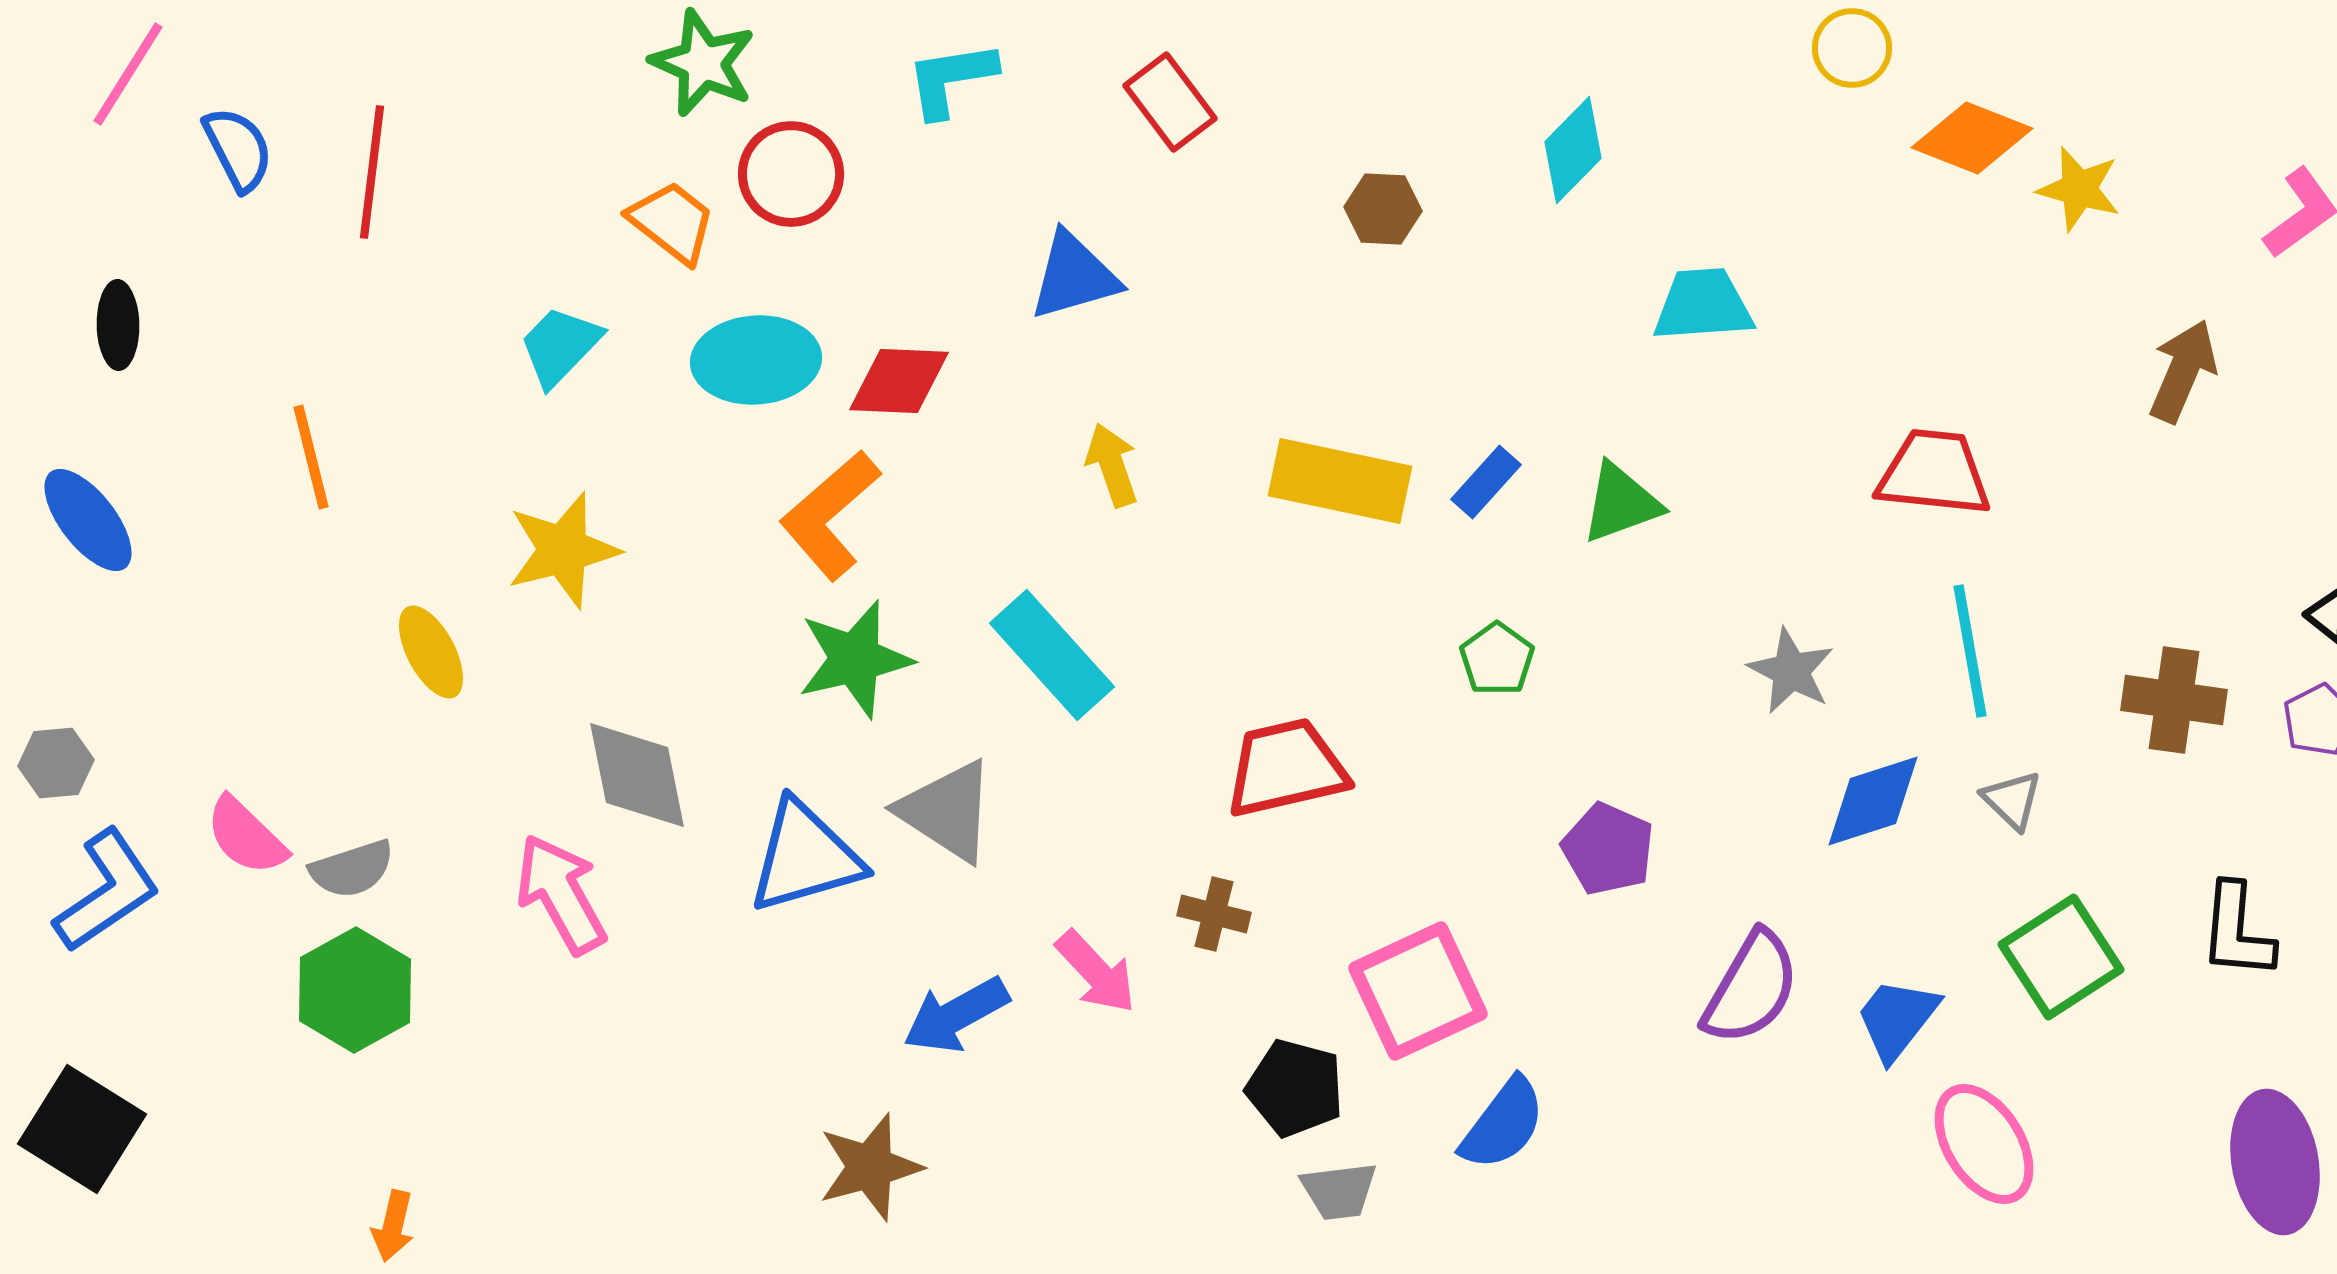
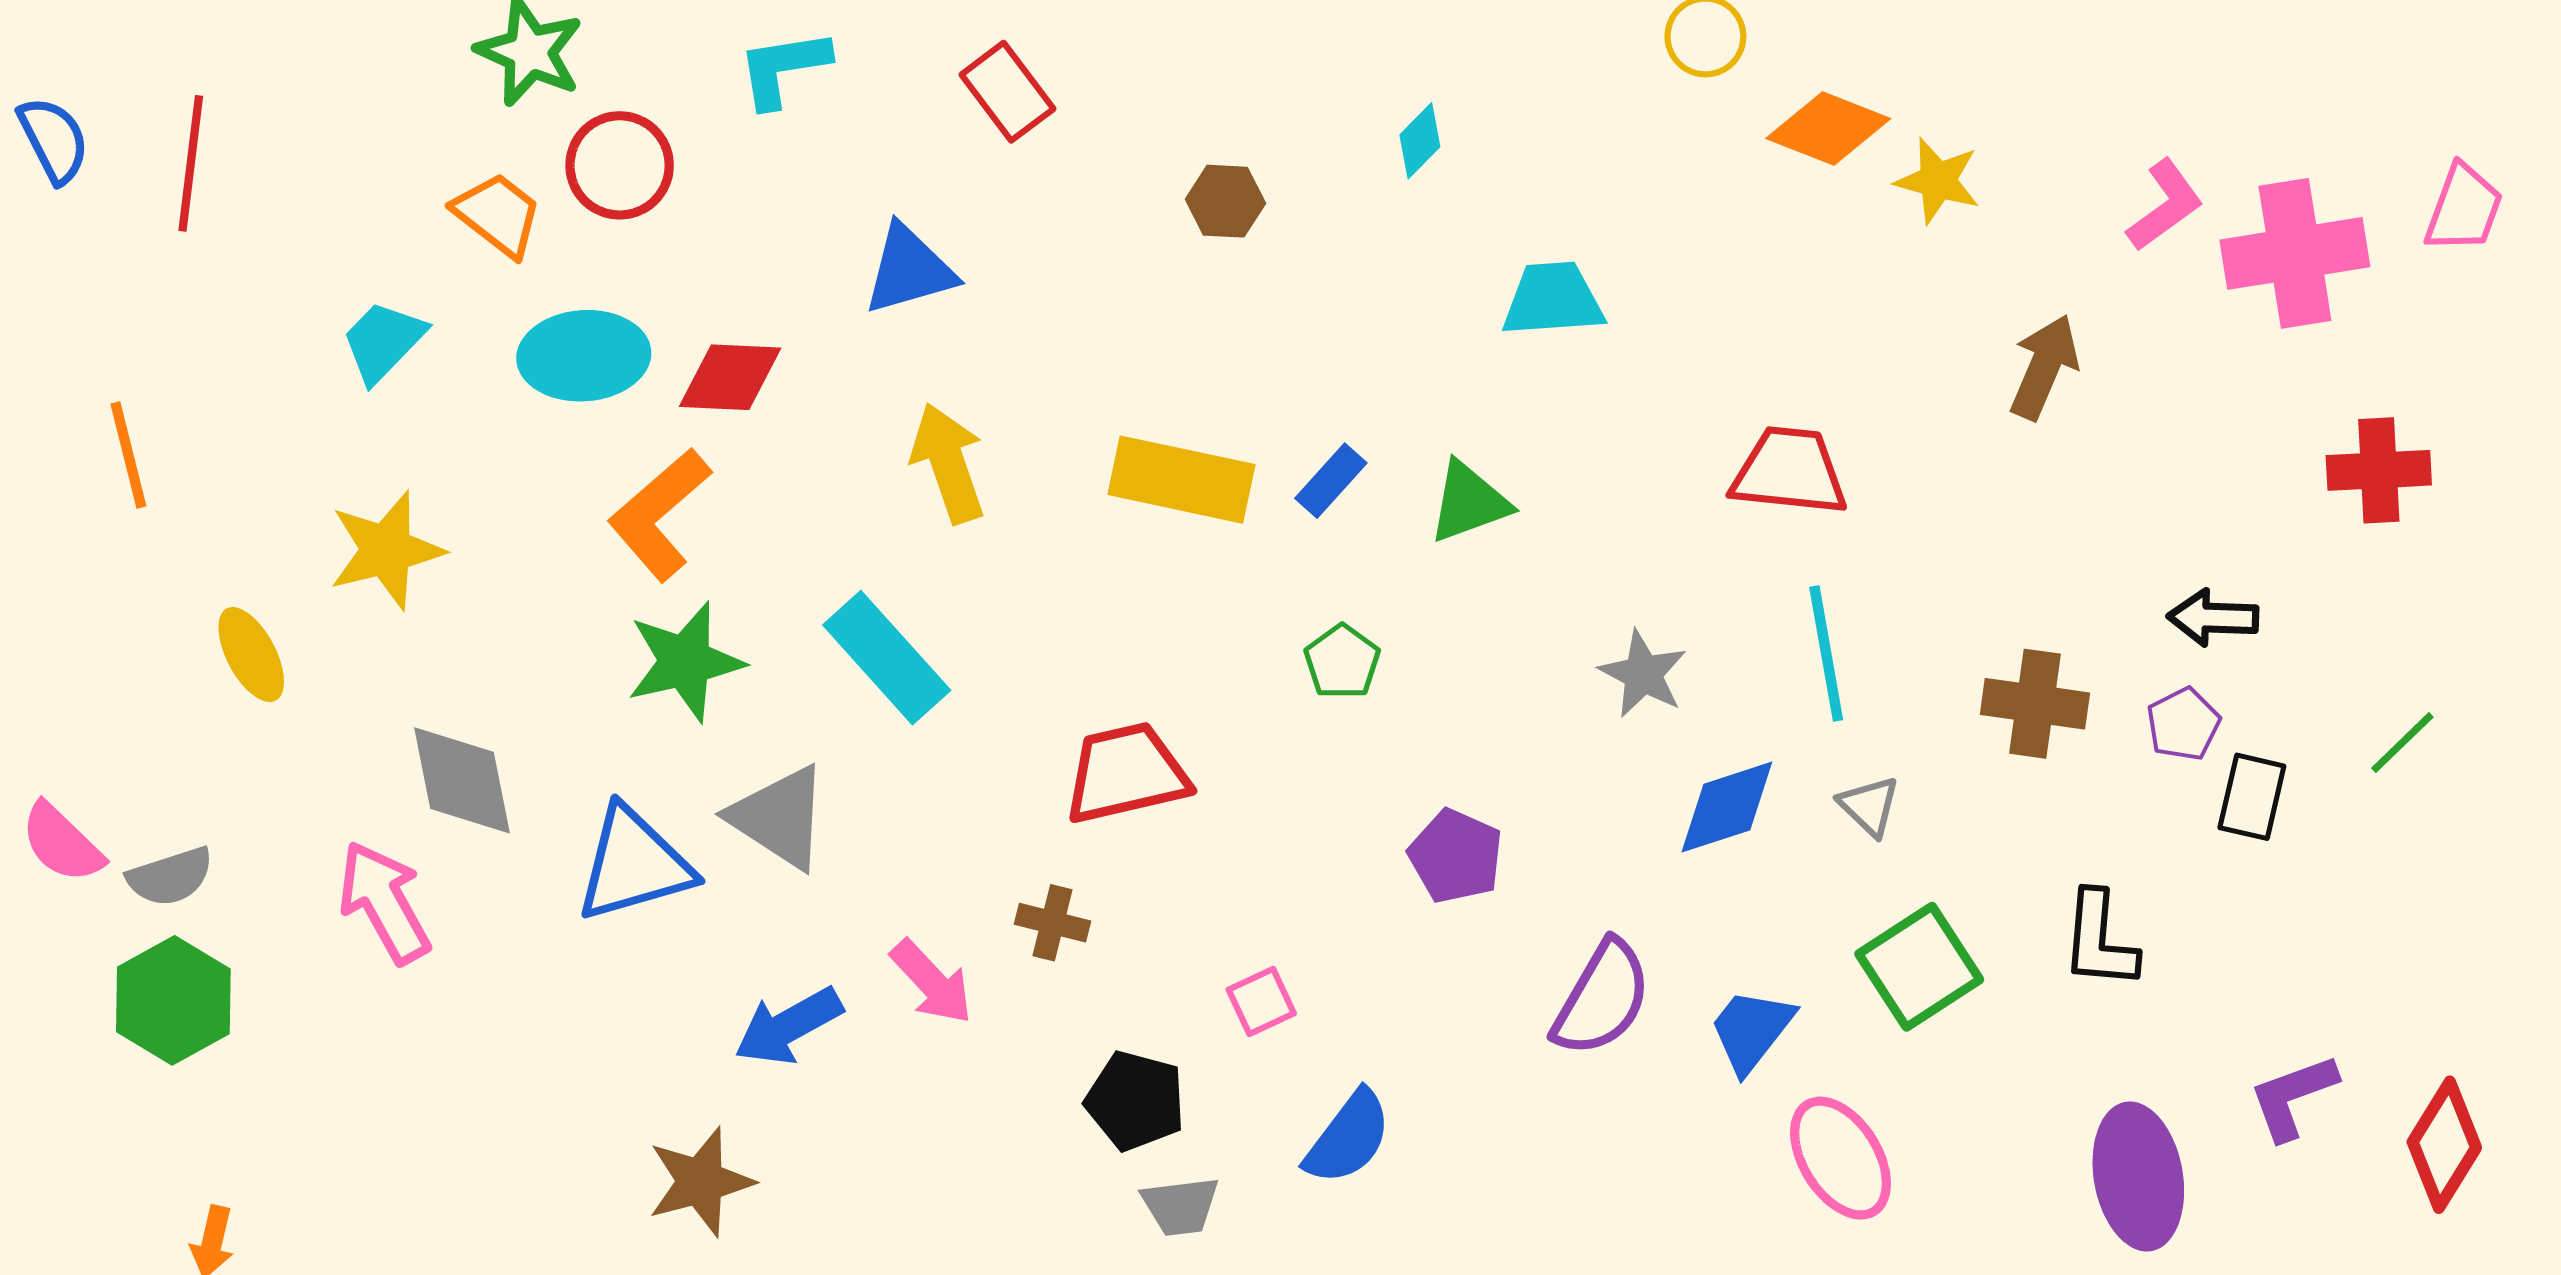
cyan diamond: (1573, 150) -> (1420, 141), size x0.7
yellow arrow: (1112, 465) -> (948, 463), size x1.4
pink square: (1418, 991) -> (1261, 1001), size x0.5

